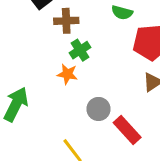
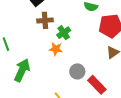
brown cross: (66, 21) -> (45, 20), moved

